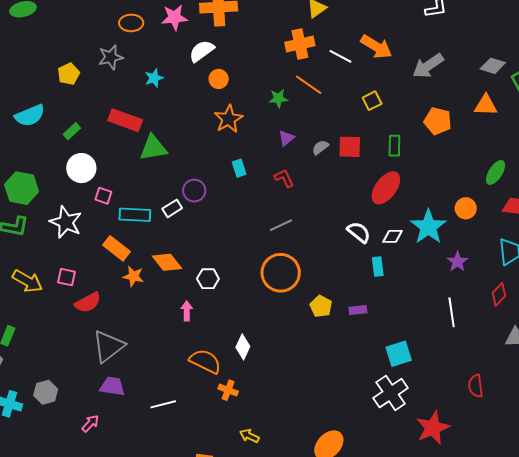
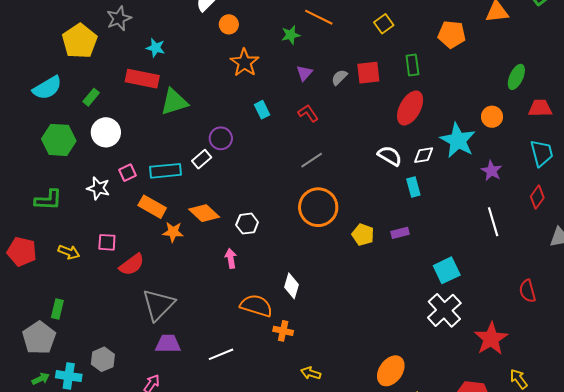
yellow pentagon: (69, 74) -> (80, 41), size x1.6
cyan star: (154, 78) -> (156, 48), moved, turned -30
green hexagon: (22, 188) -> (59, 140), moved
pink square: (103, 196) -> (127, 173), moved, turned -36
white star: (66, 222) -> (98, 188), size x0.7
yellow arrow: (27, 281) -> (69, 252), size x0.7

